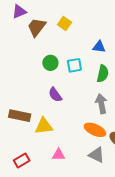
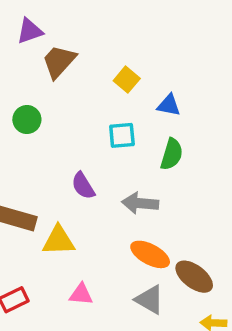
yellow square: (65, 24) -> (127, 80), moved
green circle: (50, 63) -> (27, 120), moved
gray arrow: (101, 104) -> (140, 203), moved, turned -78

